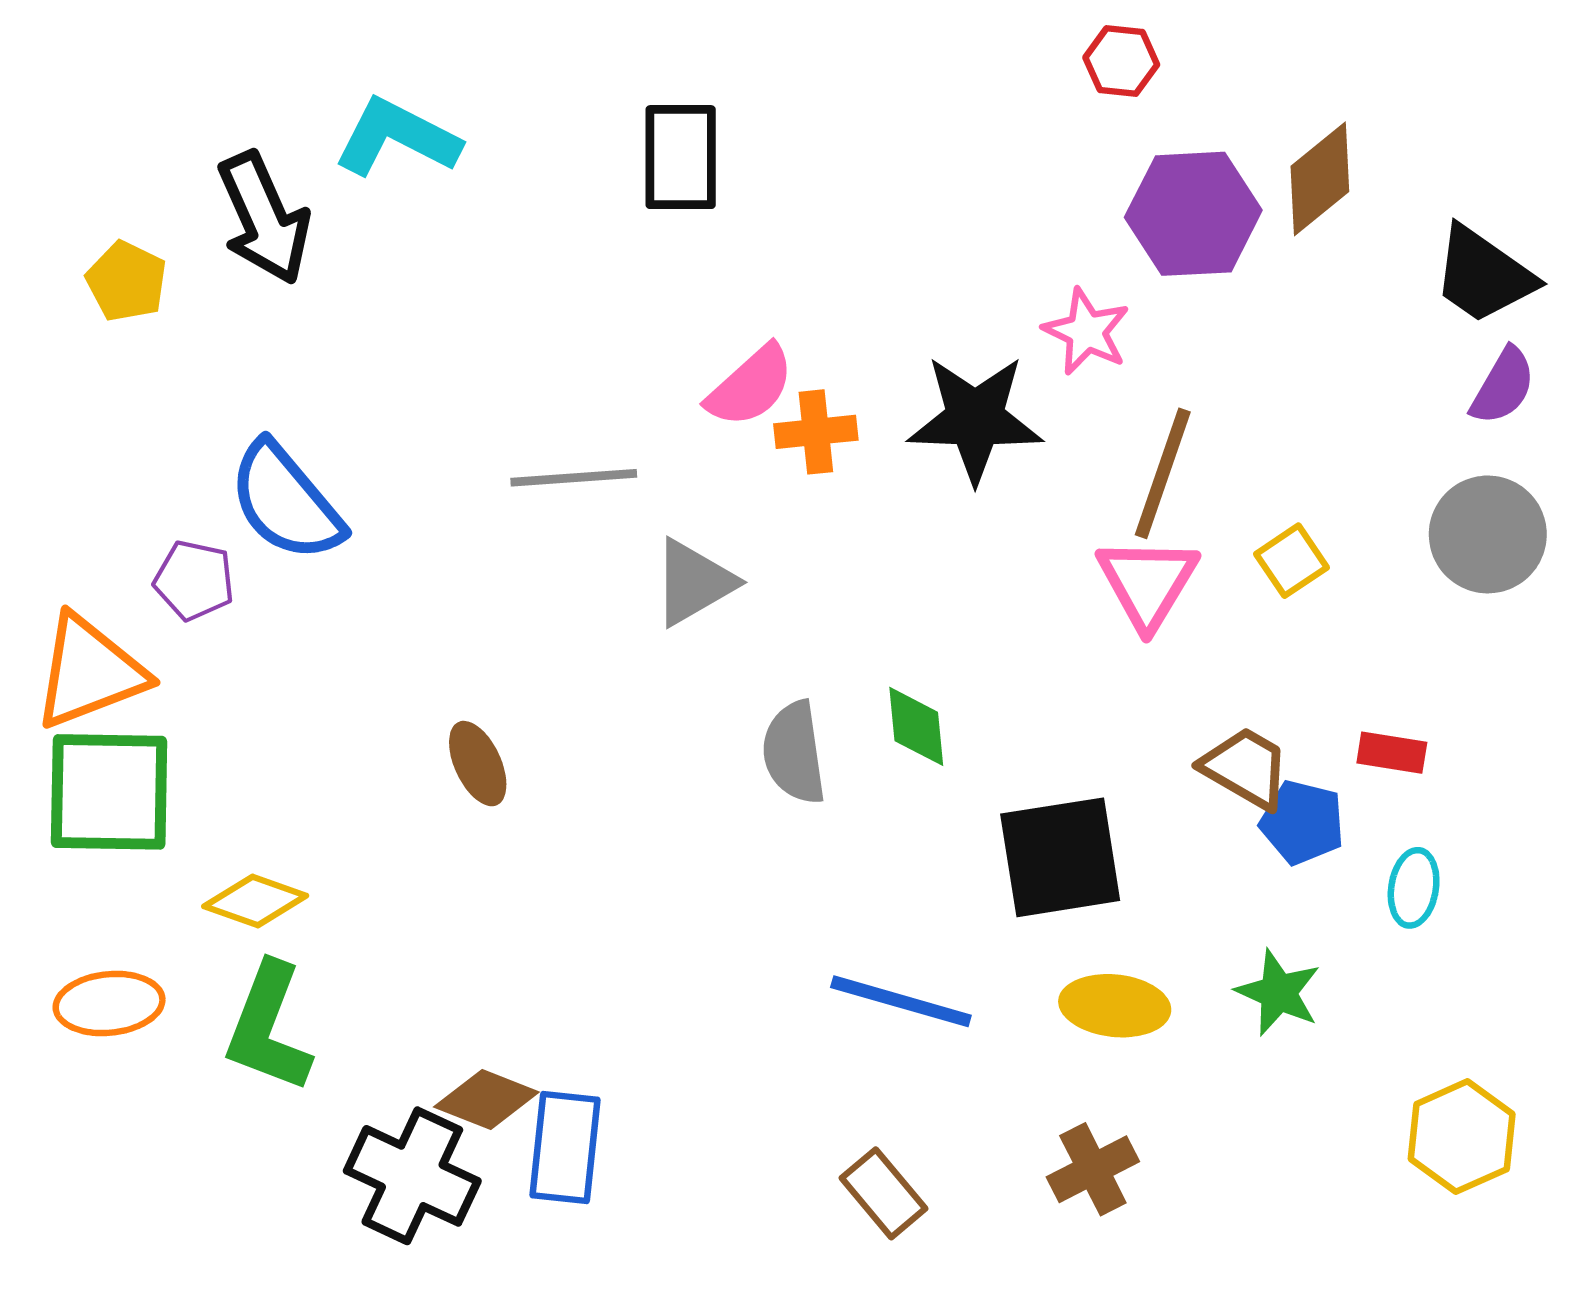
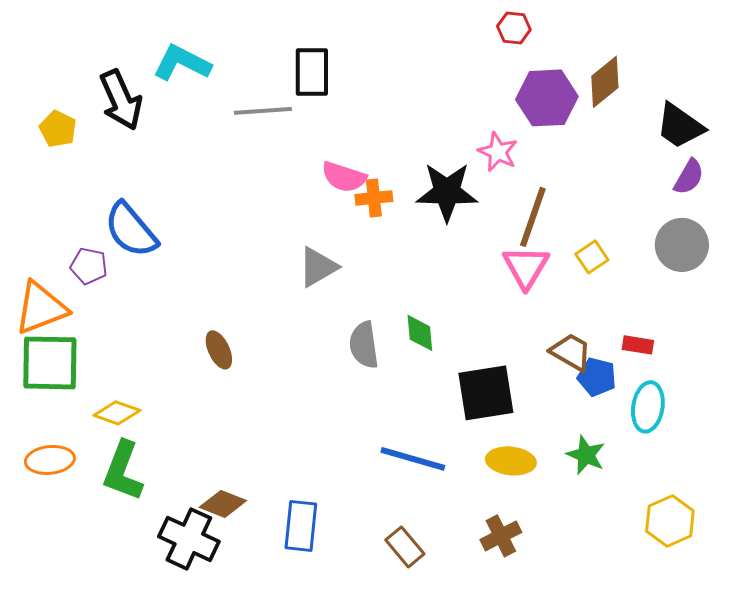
pink semicircle: (750, 386) -> (344, 177), turned 60
gray line: (574, 478) -> (263, 111), moved
cyan ellipse: (1414, 888) -> (648, 407), size x1.4
blue rectangle: (565, 1147) -> (301, 526), moved

